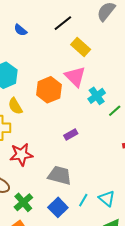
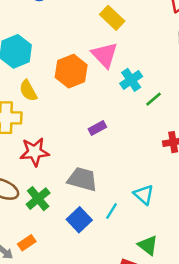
cyan triangle: (107, 198) -> (144, 195), moved
green cross: (23, 202) -> (38, 199), moved

